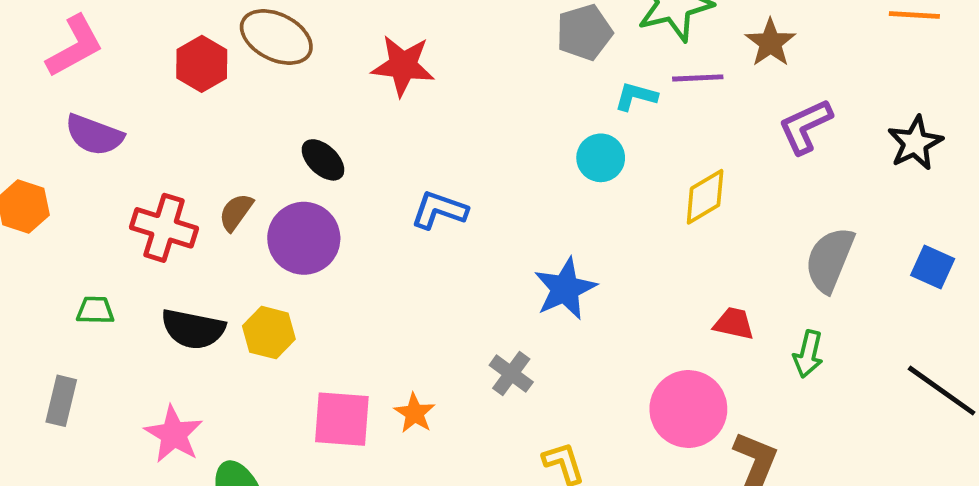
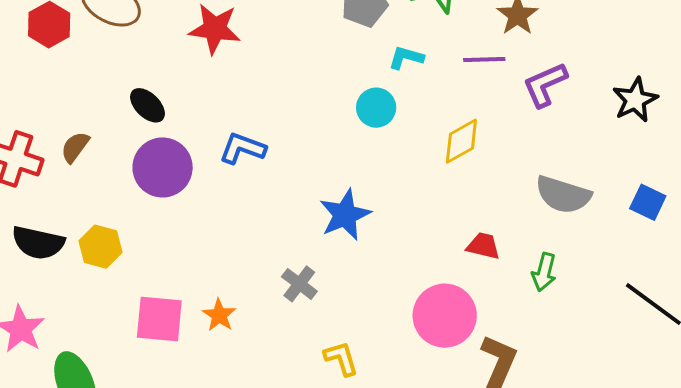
purple line: (698, 78) -> (484, 60), moved
purple circle: (304, 238) -> (163, 167), moved
gray semicircle: (830, 260) -> (563, 195), turned -96

